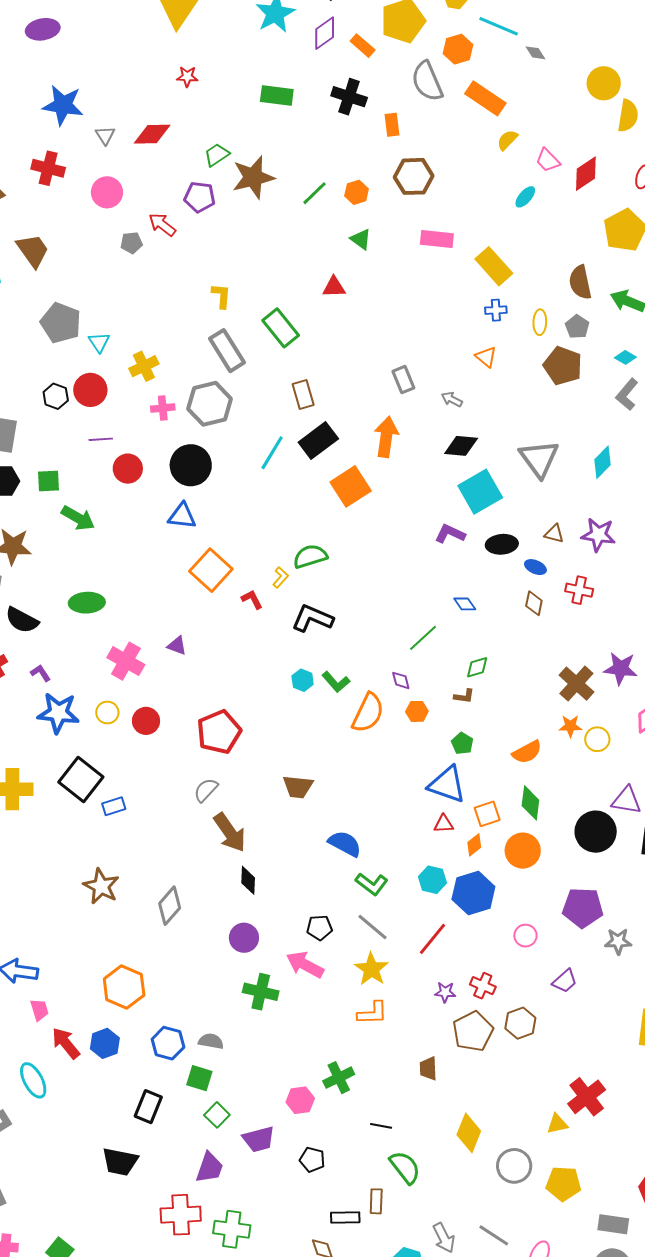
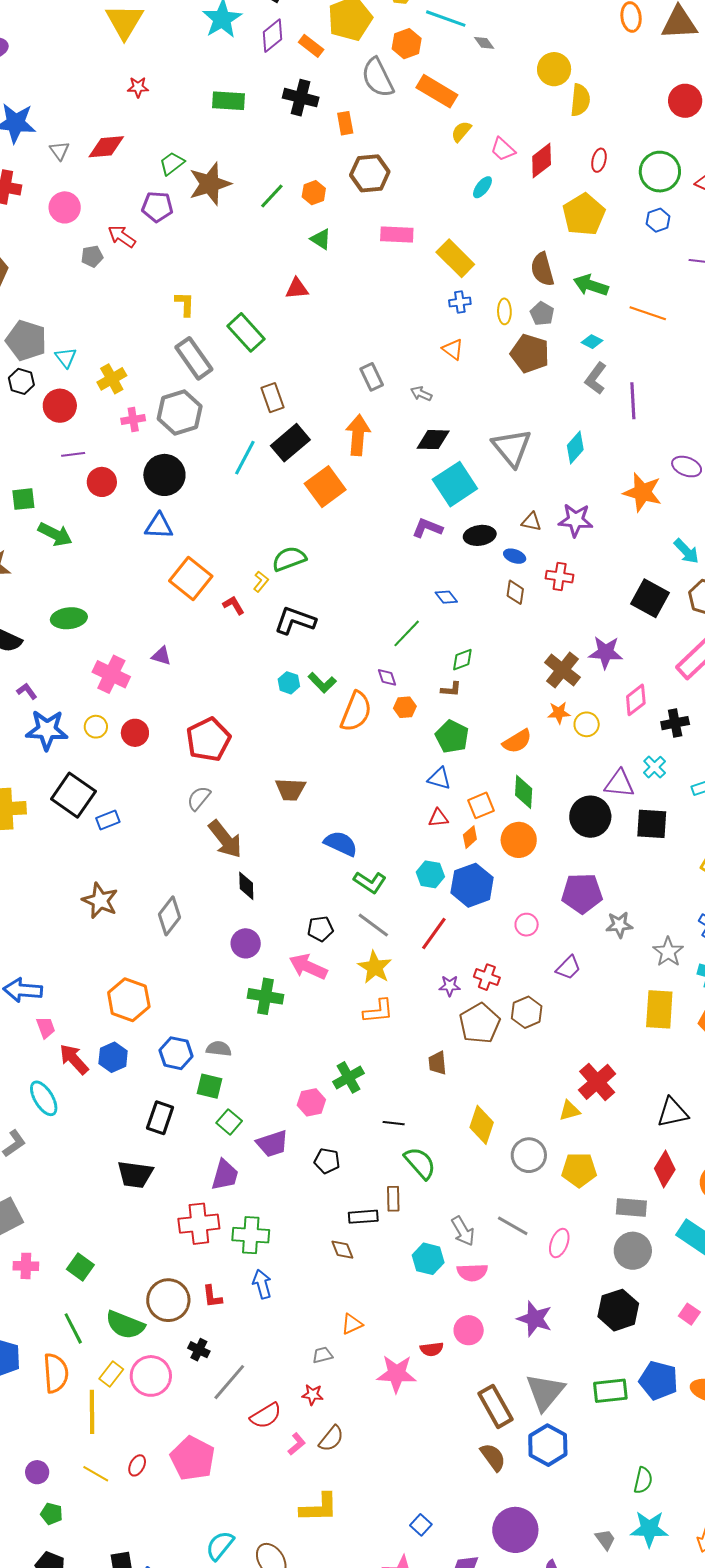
black hexagon: (56, 396) -> (21, 381), moved
green pentagon: (462, 743) -> (452, 737), size x1.5
blue triangle: (447, 785) -> (439, 778), size x0.6

